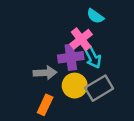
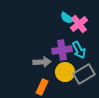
cyan semicircle: (95, 16) -> (67, 18), moved
pink cross: (81, 39) -> (79, 24), moved

